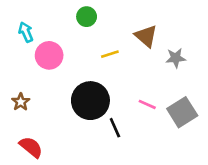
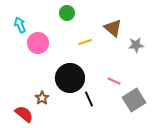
brown star: (21, 102) -> (42, 98), moved
gray square: (182, 112) -> (134, 100), moved

